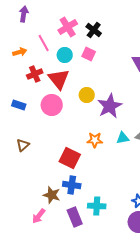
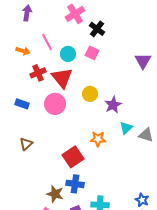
pink cross: (68, 27) -> (75, 14), moved
orange arrow: (20, 52) -> (23, 51), turned 32
purple star: (110, 106) -> (113, 105), size x0.7
cyan triangle: (123, 138) -> (126, 128), moved, turned -32
red square: (70, 158) -> (73, 157), turned 30

